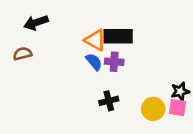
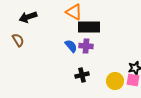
orange triangle: (95, 40) -> (74, 12), moved
brown semicircle: (23, 54) -> (18, 40), turned 72

